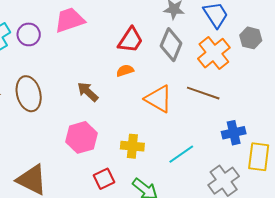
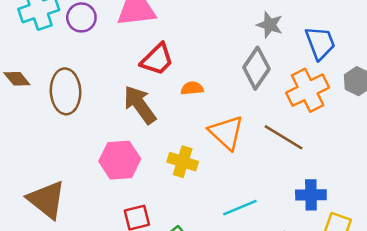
red trapezoid: (130, 40) -> (157, 59), moved
brown arrow: (88, 92) -> (140, 105), size x1.4
yellow cross: (132, 146) -> (183, 162), moved

